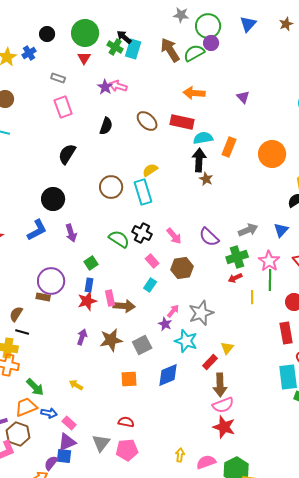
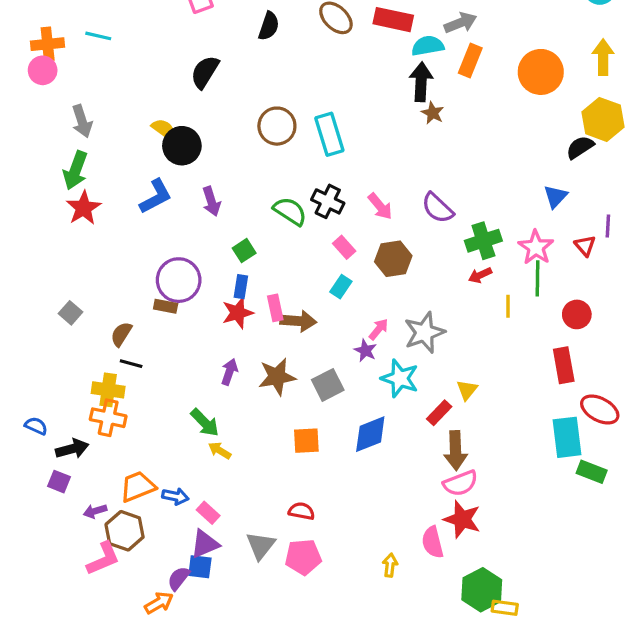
yellow semicircle: (150, 170) -> (164, 129), moved, turned 70
gray arrow: (248, 230) -> (460, 23), moved
green arrow: (35, 387) -> (205, 423), moved
pink semicircle: (206, 462) -> (433, 542), moved, turned -84

